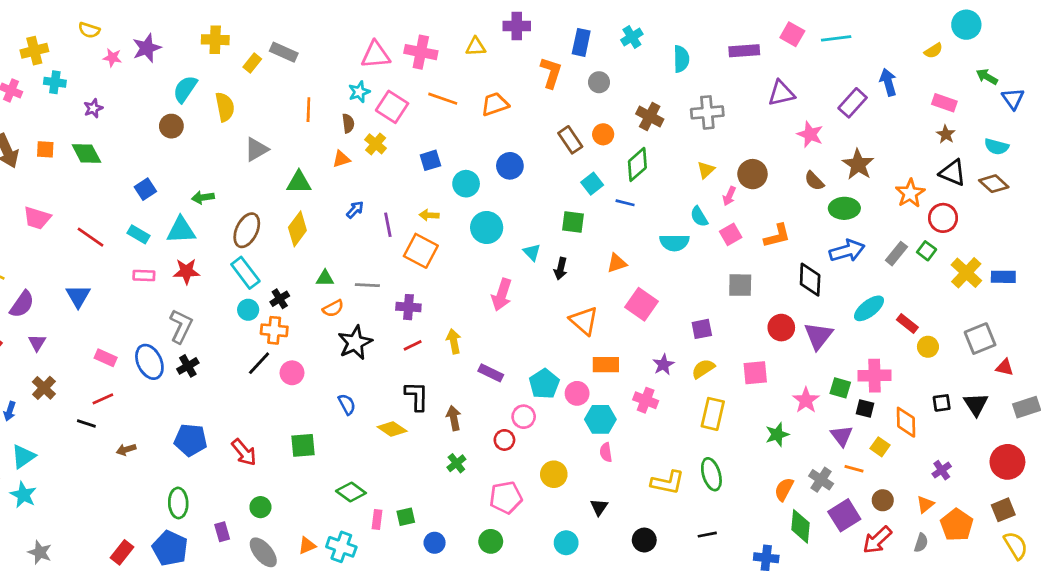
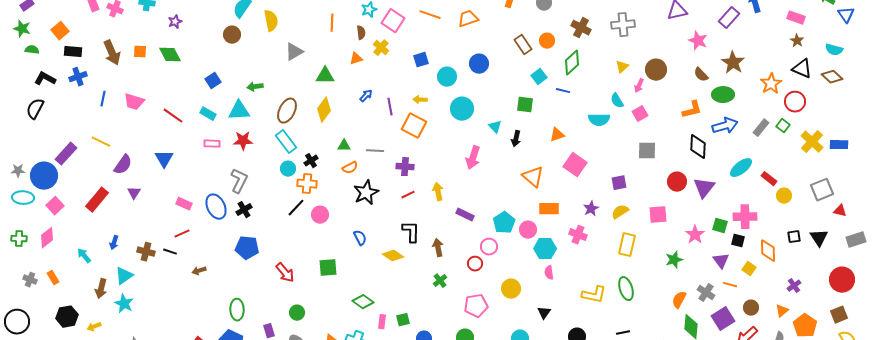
orange L-shape: (777, 236) -> (692, 110), moved
brown cross: (44, 388) -> (146, 252), moved, turned -30
blue pentagon: (191, 440) -> (247, 248), moved

